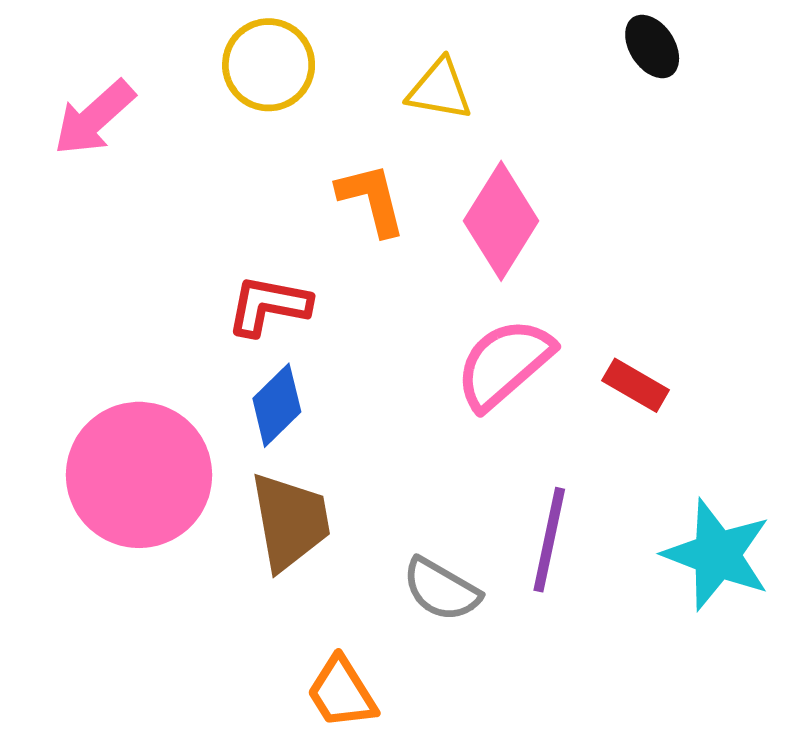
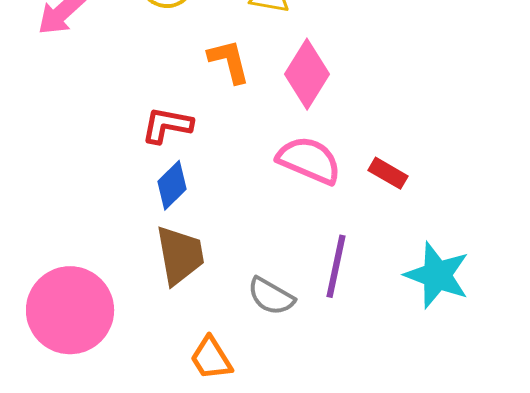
pink semicircle: (504, 364) -> (309, 160), turned 64
pink circle: (139, 475) -> (70, 310), moved

